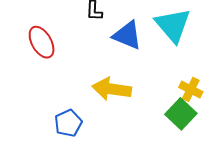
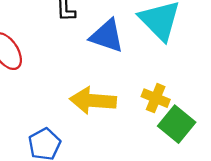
yellow cross: (191, 89) -> (156, 98), moved

